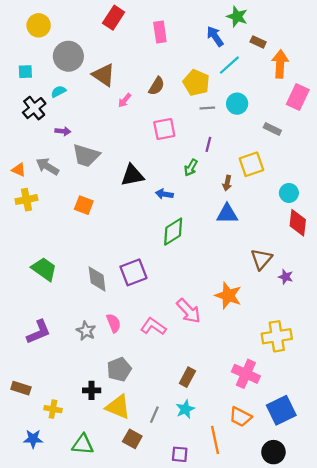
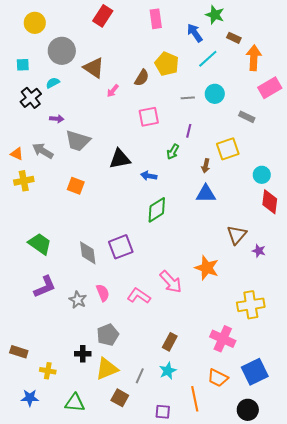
pink rectangle: (160, 32) -> (156, 19), moved
yellow pentagon: (196, 83) -> (167, 64), moved
pink rectangle: (298, 97) -> (270, 88), turned 35
purple L-shape: (39, 332) -> (45, 287), moved
yellow triangle: (118, 407) -> (107, 369), turned -45

